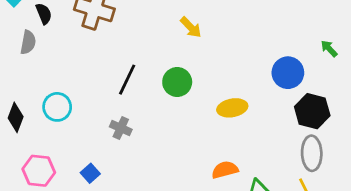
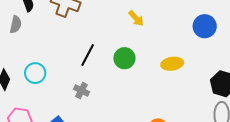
blue circle: (288, 73) -> (205, 26), moved
yellow ellipse: (232, 108) -> (172, 64), moved

